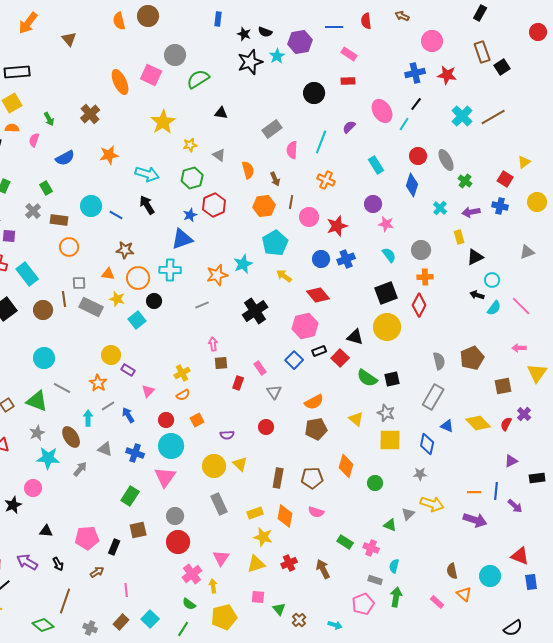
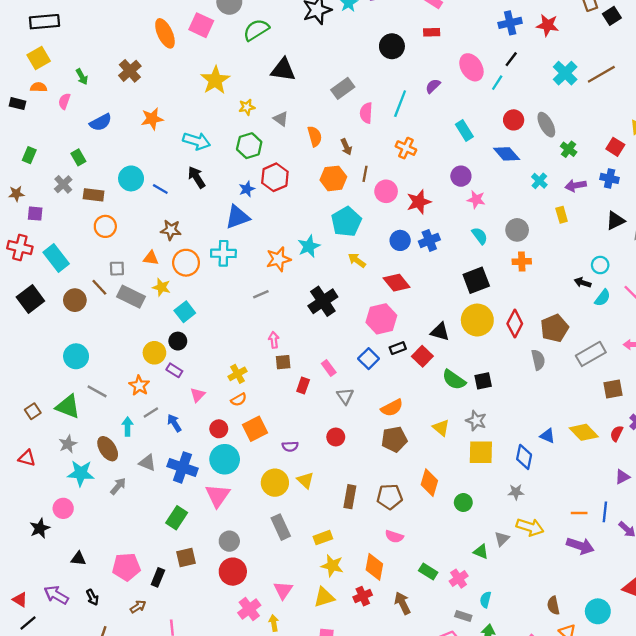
black triangle: (221, 113) -> (283, 70), size x1.6
blue diamond: (412, 185) -> (507, 154), turned -60
black triangle: (475, 257) -> (615, 221), moved
brown line: (64, 299) -> (99, 287), turned -35
black circle: (154, 301) -> (178, 341), moved
red diamond: (419, 305) -> (515, 324), moved
brown pentagon: (472, 358) -> (555, 328), moved
gray rectangle: (433, 397) -> (591, 354), moved, turned 30
orange square: (197, 420) -> (255, 429), size x1.5
blue cross: (135, 453) -> (183, 467), size x1.4
orange diamond: (285, 516) -> (374, 567), moved
pink cross: (371, 548) -> (459, 579), turned 35

